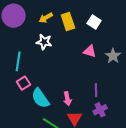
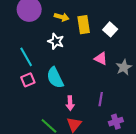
yellow arrow: (46, 18) -> (62, 17), turned -144
cyan line: (18, 61) -> (26, 57), turned -48
cyan semicircle: (40, 98) -> (55, 78), moved
purple cross: (100, 110) -> (116, 122), moved

